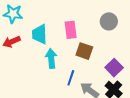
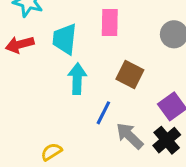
pink rectangle: (71, 30) -> (110, 23), moved

